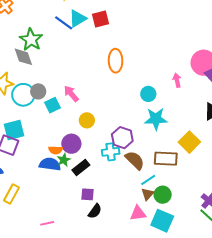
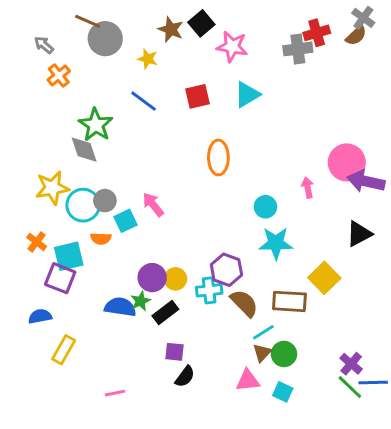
cyan triangle: (78, 19) -> (247, 95), moved
yellow circle: (87, 120) -> (175, 279), moved
orange semicircle: (56, 150) -> (101, 239), moved
cyan square: (162, 221) -> (283, 392), size x0.6

